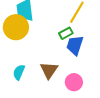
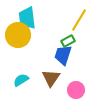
blue trapezoid: (75, 45) -> (63, 55), moved
cyan semicircle: (19, 72) -> (21, 80), turned 35

